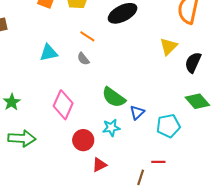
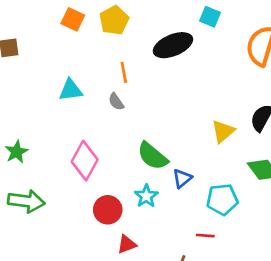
orange line: (87, 36) -> (124, 72), turned 42
yellow triangle: (169, 46) -> (223, 131), moved
cyan star: (111, 128) -> (146, 196), turned -30
red line: (158, 162) -> (205, 236), moved

